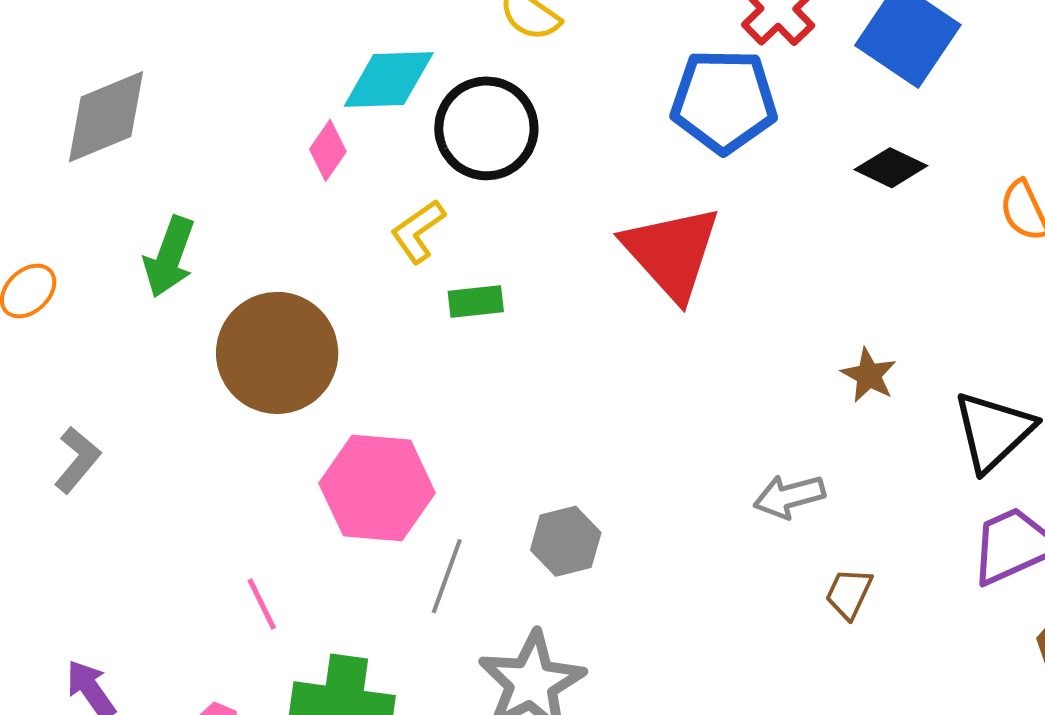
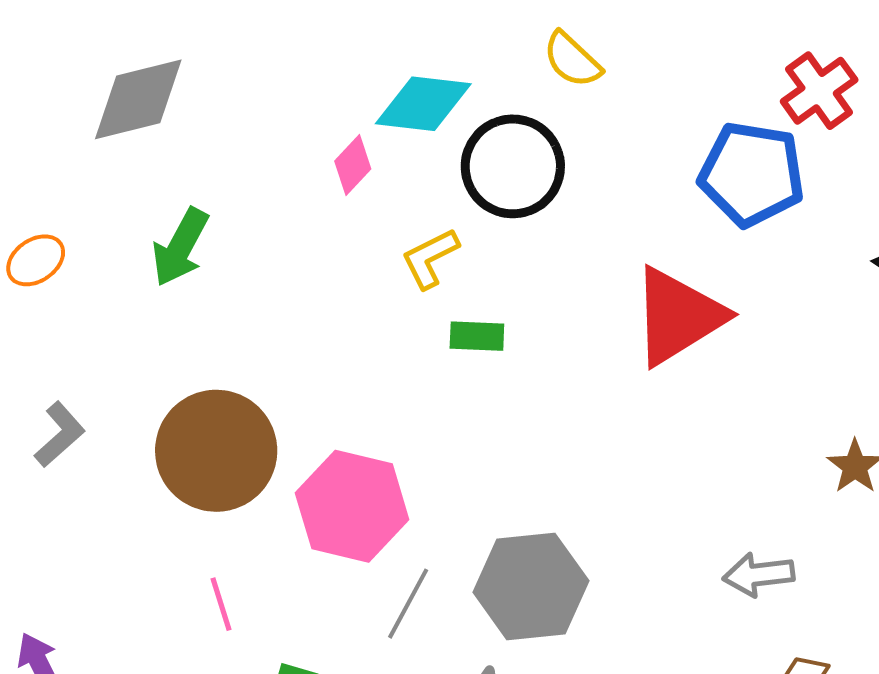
red triangle: (672, 252) -> (678, 316), turned 32
brown circle: (277, 353) -> (216, 451), moved
gray hexagon: (566, 541) -> (531, 587), size x1.6

